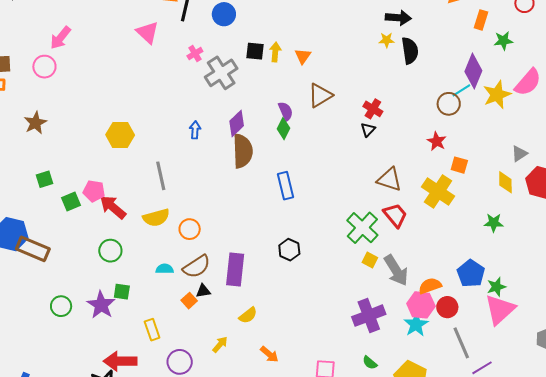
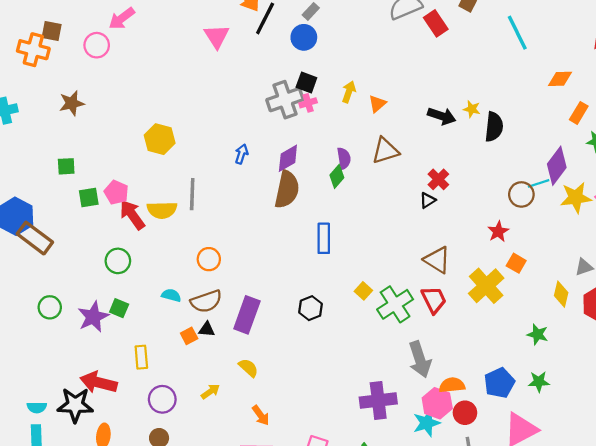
black arrow: (398, 18) -> (442, 116), moved
black square: (255, 51) -> (306, 82), moved
pink cross: (195, 54) -> (308, 103), moved
yellow semicircle: (156, 218) -> (162, 210), moved
yellow square: (370, 260) -> (363, 291), moved
green star: (496, 287) -> (539, 382), moved
yellow semicircle: (248, 315) -> (248, 368), turned -114

